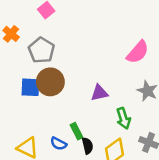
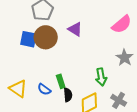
purple triangle: (99, 93) -> (75, 29), moved, turned 35

